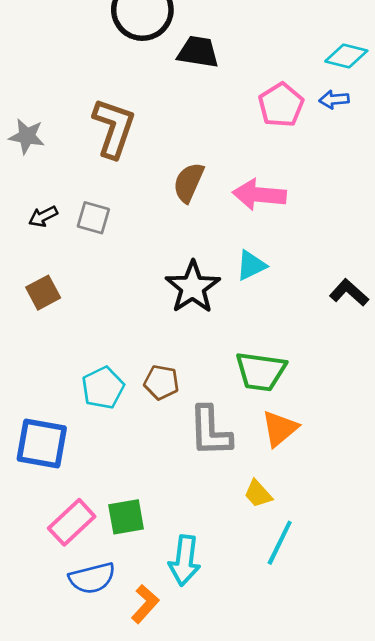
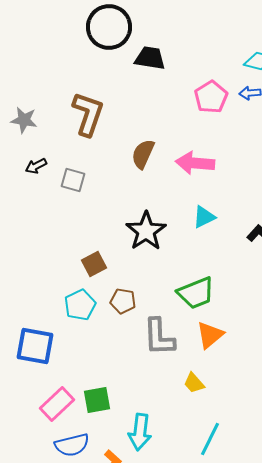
black arrow: (43, 216) -> (36, 166), moved
cyan triangle: (251, 265) -> (204, 217), moved
brown square: (43, 293) -> (94, 264), moved
green trapezoid: (261, 371) -> (196, 293), turned -30
cyan line: (280, 543) -> (210, 439), moved

